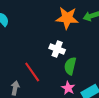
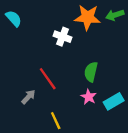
white cross: (57, 49) -> (63, 37), moved
gray arrow: (15, 88) -> (28, 97), turned 32

